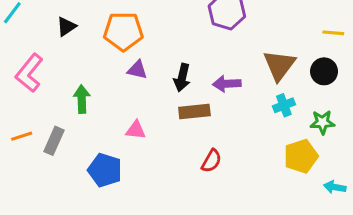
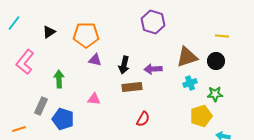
brown triangle: (279, 65) -> (187, 57), turned 35
orange line: (22, 136) -> (19, 129), moved
blue pentagon: (105, 170) -> (63, 119), moved

